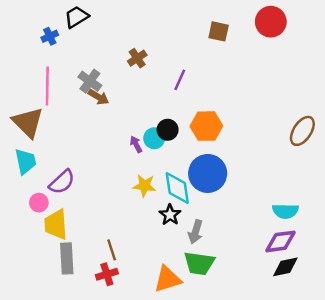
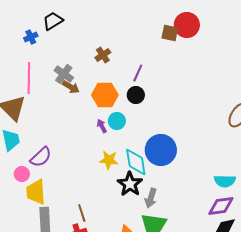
red circle: (271, 22) -> (187, 25), moved
orange hexagon: (206, 126) -> (105, 95), moved
black circle: (168, 130) -> (136, 95), moved
black star: (170, 215) -> (130, 184), size x1.4

